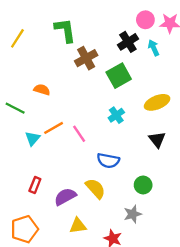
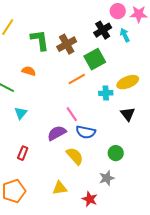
green L-shape: (65, 30) -> (40, 40), moved
cyan cross: (116, 115) -> (106, 93), moved, turned 32
orange line: (54, 128) -> (77, 79), moved
pink line: (79, 134) -> (72, 114), moved
purple semicircle: (65, 197) -> (57, 133), moved

